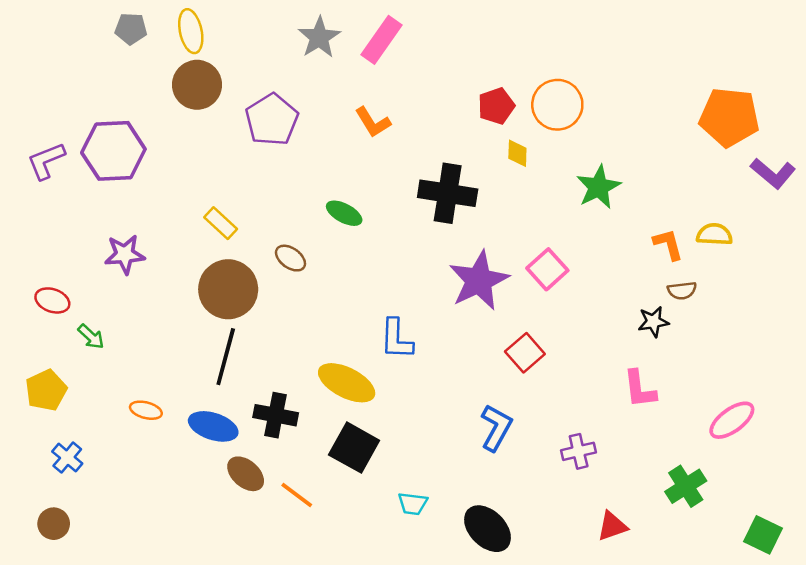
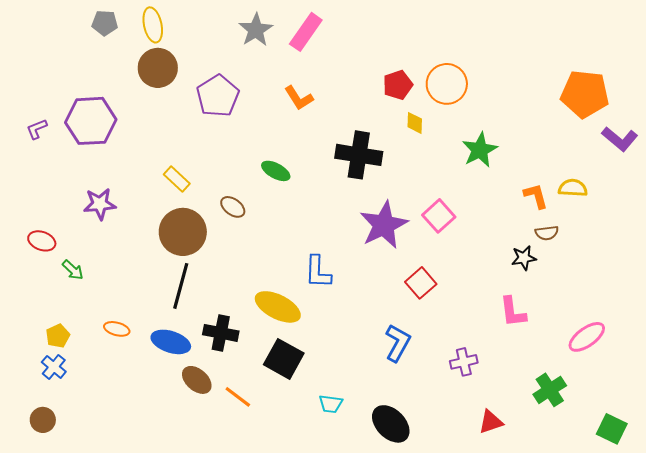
purple L-shape: (46, 161) -> (37, 129), size x0.7
yellow pentagon: (46, 390) -> (58, 336), moved, size x0.7

